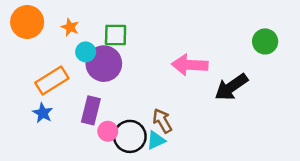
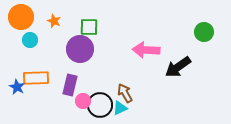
cyan circle: (86, 52) -> (30, 40), moved
orange rectangle: (52, 80) -> (36, 78), moved, turned 30
blue star: (43, 113) -> (17, 87), moved

